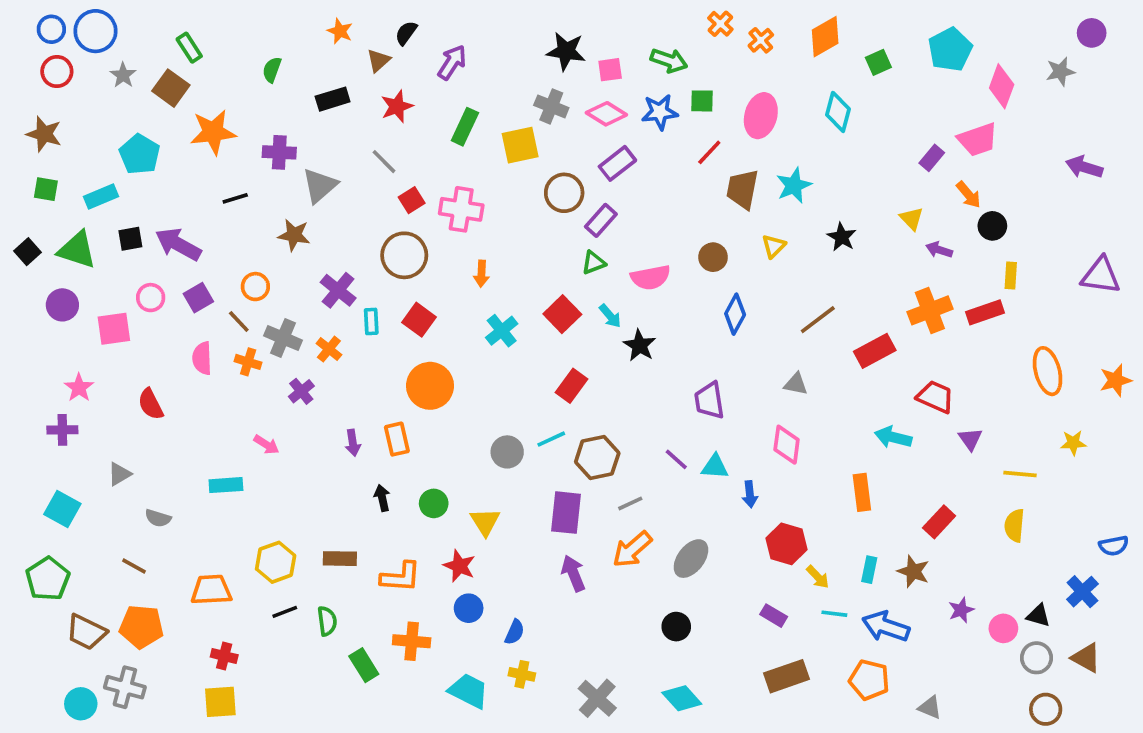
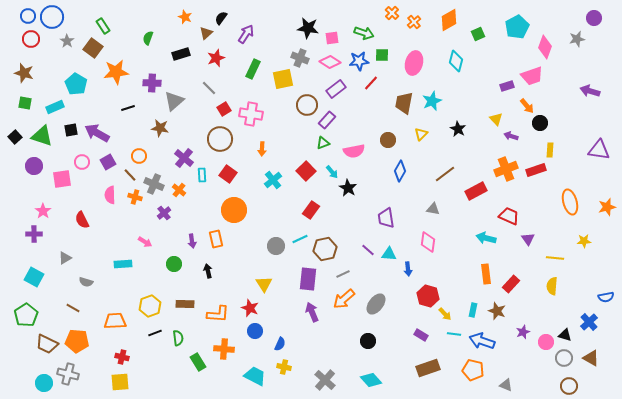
red line: (709, 152) -> (371, 83), moved
purple rectangle: (932, 158) -> (507, 86), turned 32
orange rectangle: (862, 492) -> (486, 274), moved
green circle: (434, 503) -> (174, 264), moved

